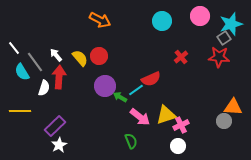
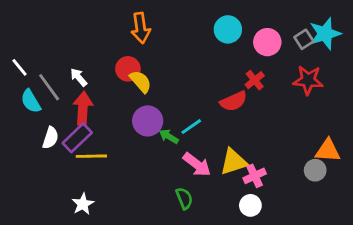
pink circle: (200, 16) -> (267, 42), moved
orange arrow: (100, 20) -> (141, 28), turned 55
gray square: (224, 38) -> (304, 39), moved
red circle: (99, 56) -> (128, 69), moved
yellow semicircle: (80, 58) -> (141, 82), moved
red semicircle: (151, 79) -> (234, 101), moved
white semicircle: (44, 88) -> (50, 138), moved
yellow line: (20, 111) -> (91, 156), moved
purple rectangle: (55, 126) -> (77, 138), moved

